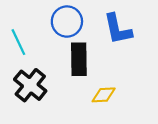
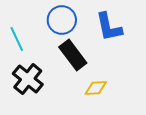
black rectangle: (79, 59) -> (73, 55), turned -36

